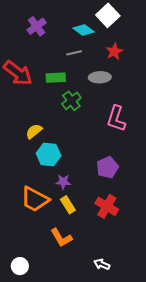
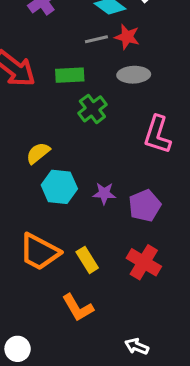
red star: (114, 52) -> (127, 37), moved, turned -30
purple star: (63, 182) -> (104, 193), moved

